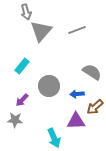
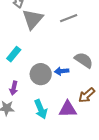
blue arrow: (77, 94) -> (62, 71), moved
purple arrow: (22, 100) -> (14, 88), turned -32
cyan arrow: (54, 138) -> (41, 109), moved

